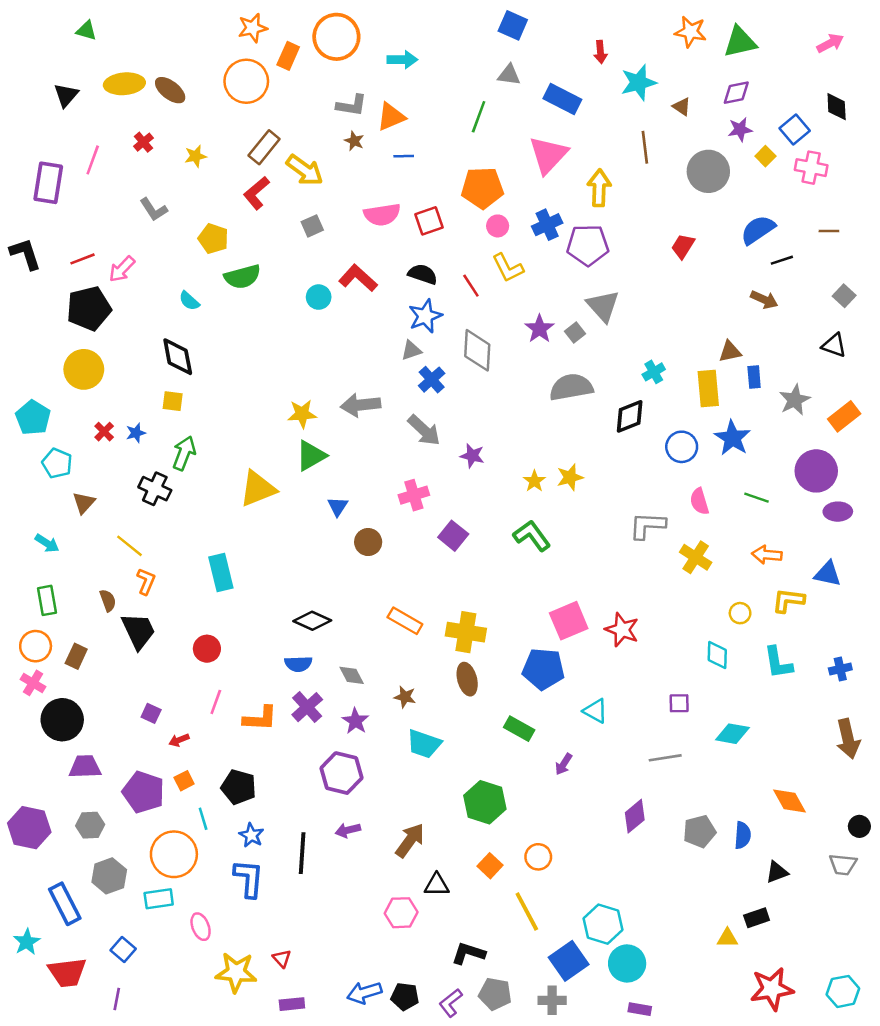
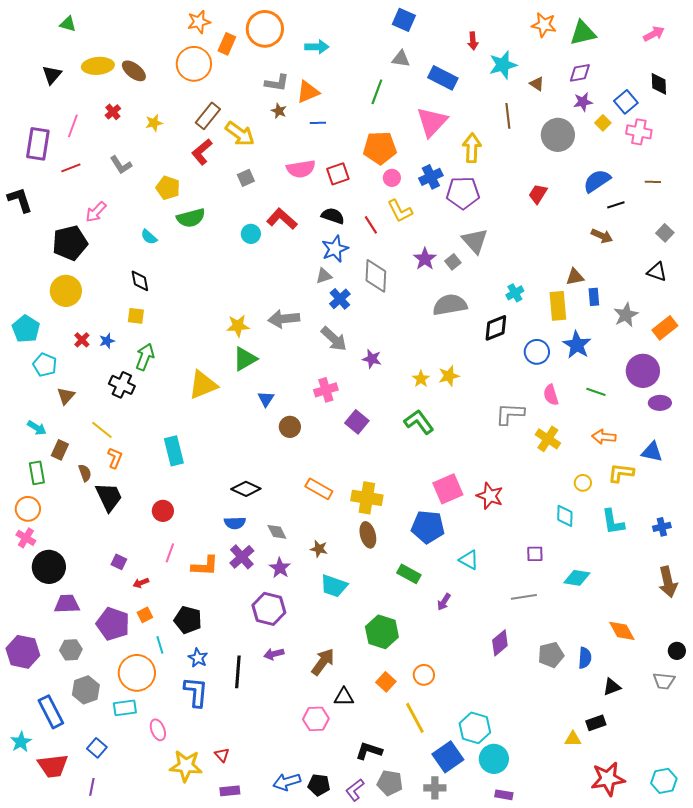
red line: (83, 259) -> (71, 168), moved
black diamond: (178, 357) -> (140, 281), size x0.7
brown rectangle: (76, 656) -> (60, 450), moved

